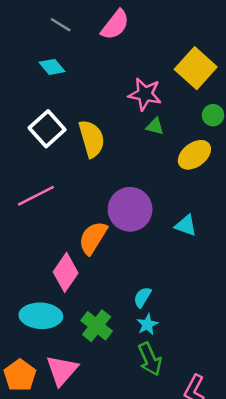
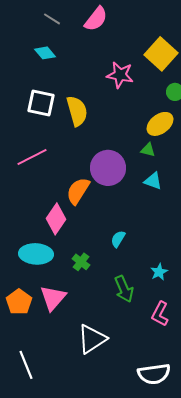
green triangle: (155, 126) -> (148, 150), moved
white square: (47, 129) -> (41, 103), turned -36
cyan star: (147, 324) -> (159, 272), moved
green cross: (97, 326) -> (81, 262), size x0.7

